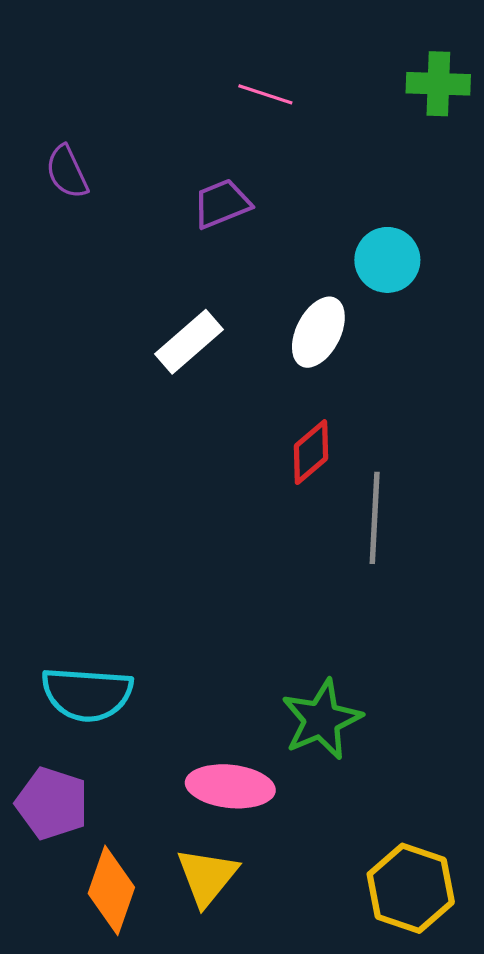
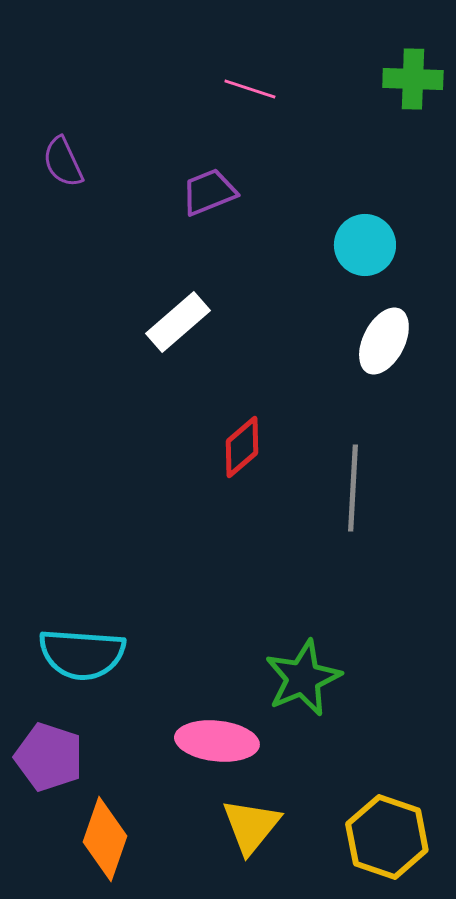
white ellipse: (318, 332) -> (384, 341), moved
red diamond: (311, 452) -> (242, 447), moved
yellow triangle: (207, 877) -> (251, 826), moved

